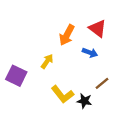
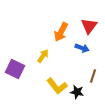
red triangle: (98, 28) -> (89, 26), turned 30
brown line: (102, 83) -> (93, 76), turned -32

